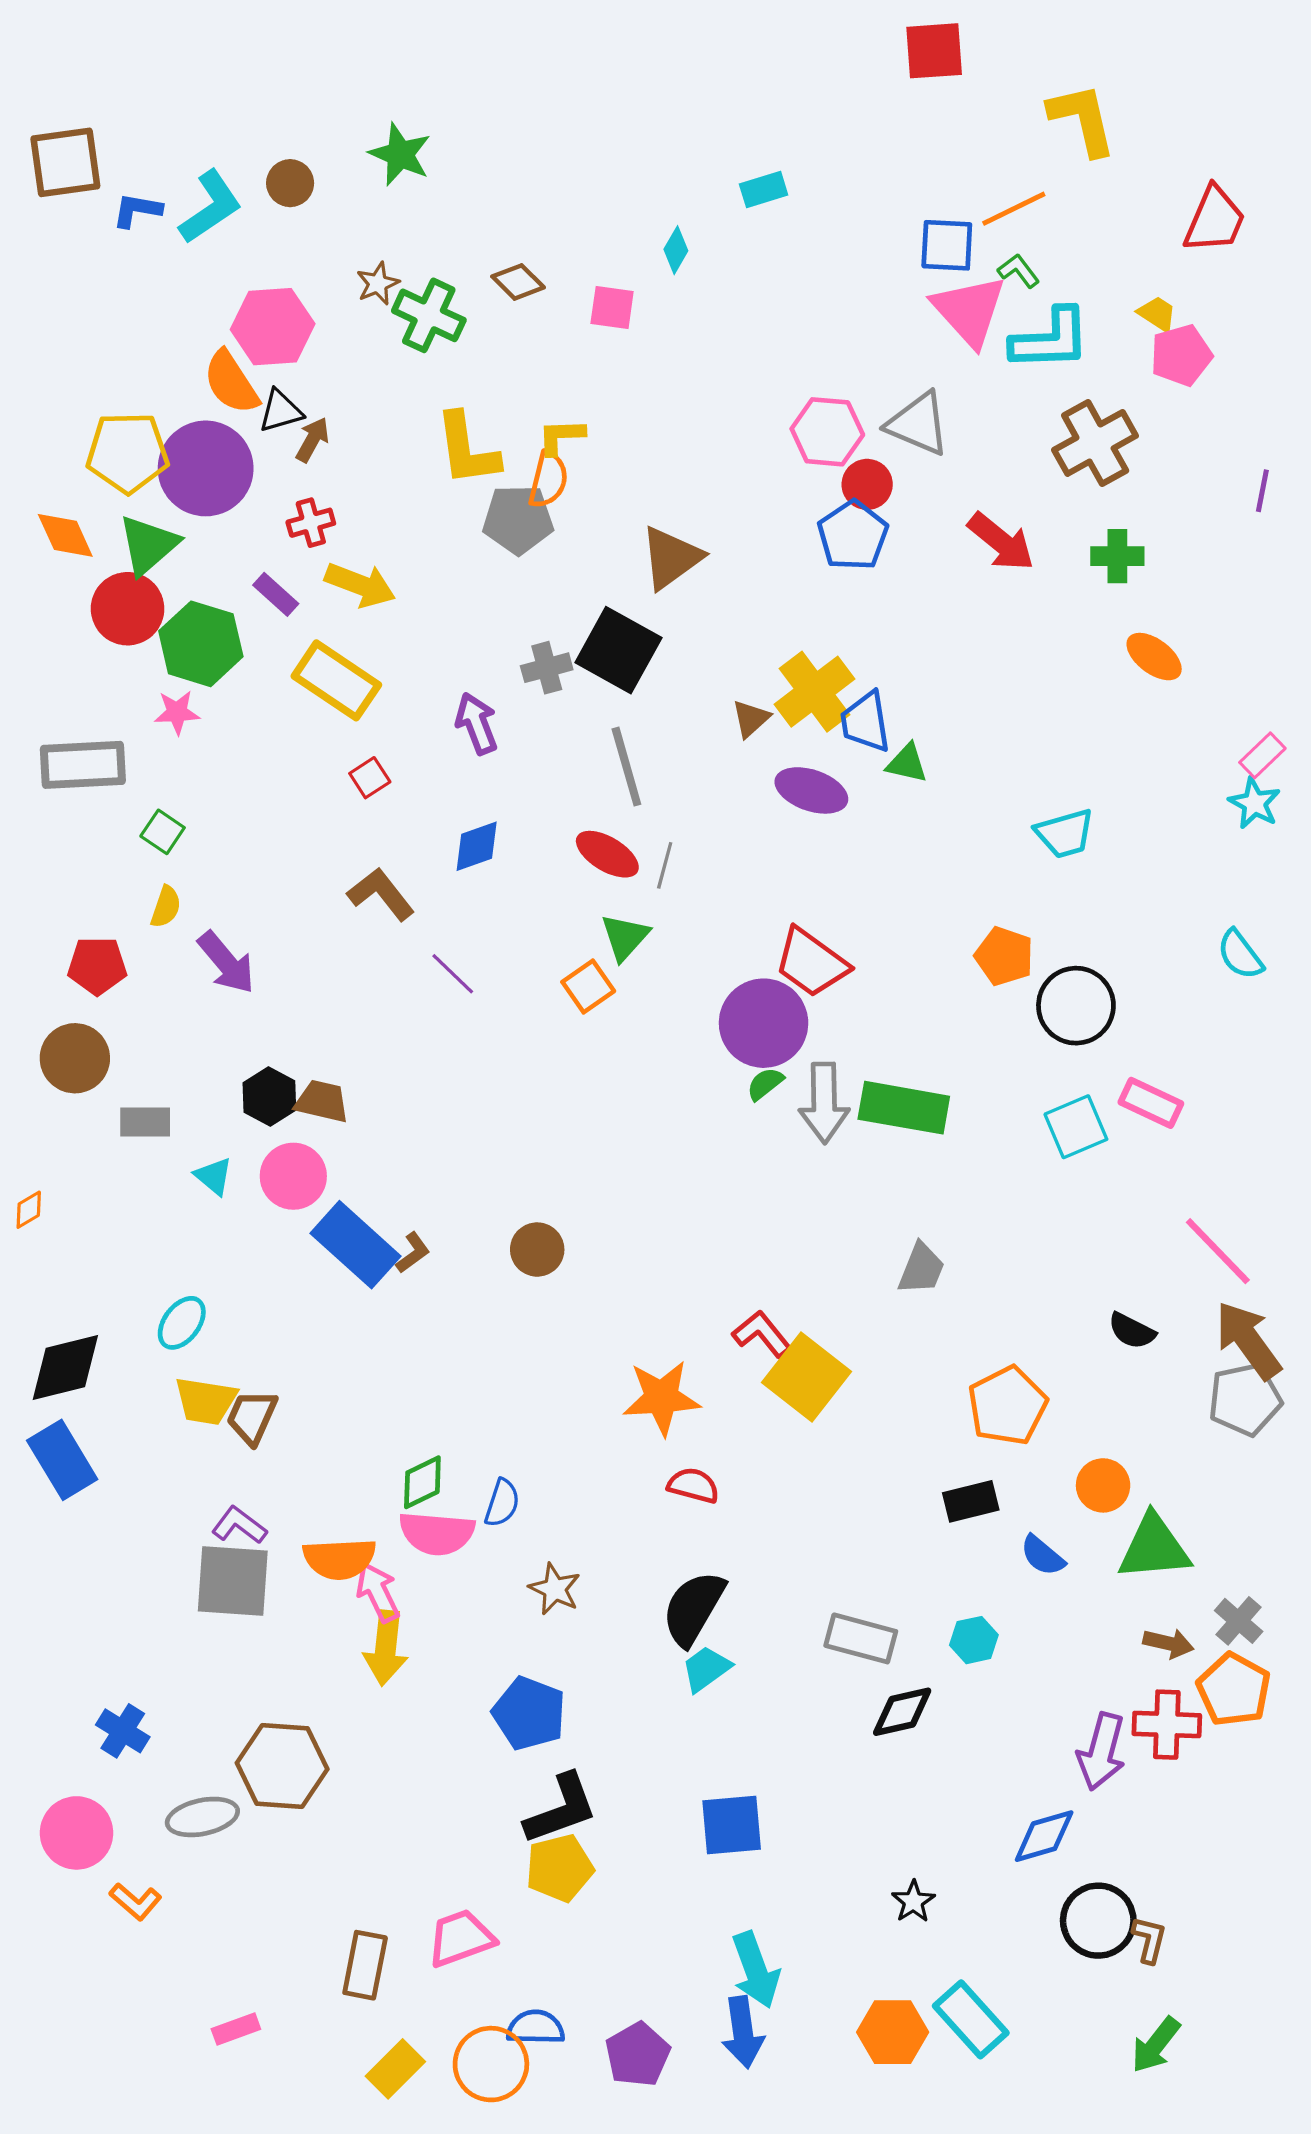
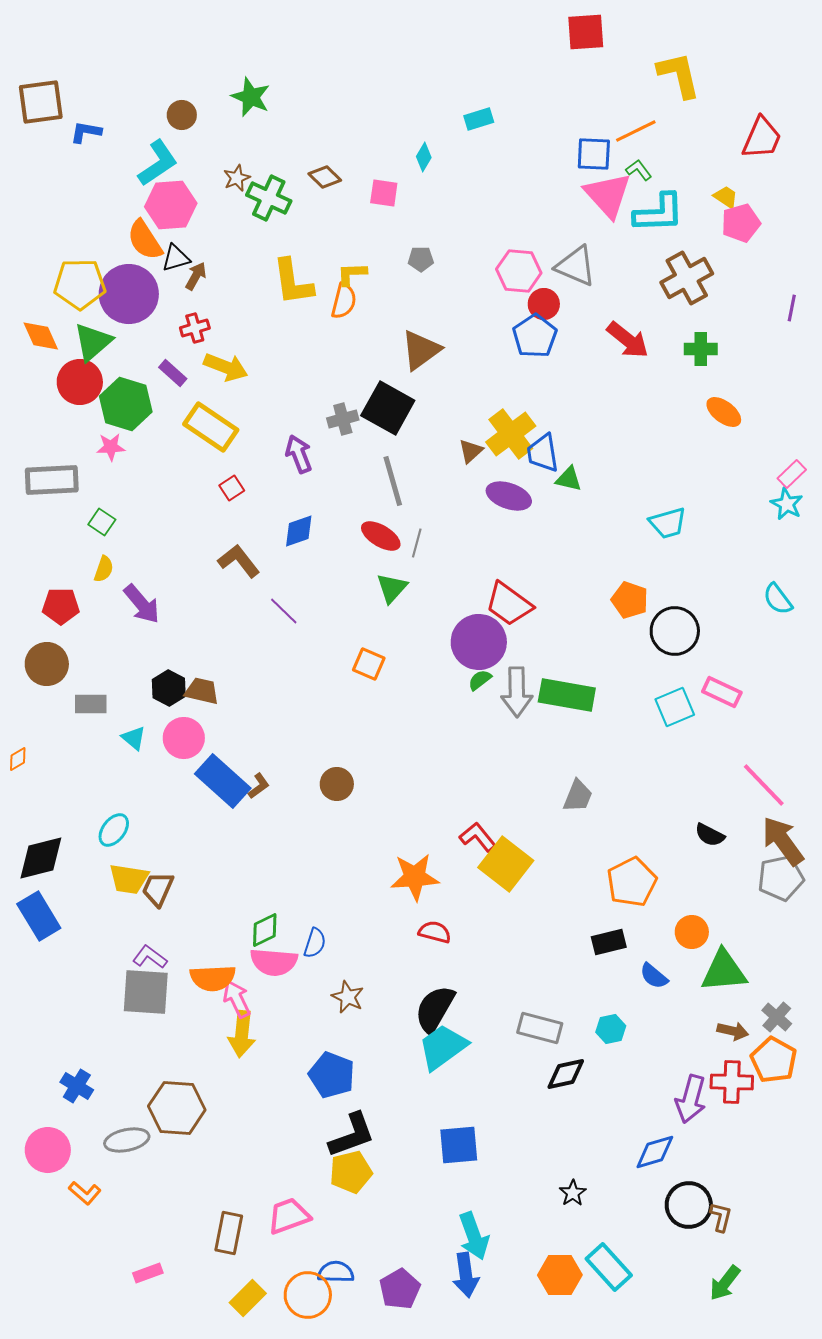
cyan L-shape: (210, 207) -> (158, 163), moved
gray pentagon: (518, 519) -> (421, 259), moved, size x0.6
orange square: (588, 987) -> (369, 664), moved, turned -32
cyan trapezoid: (706, 1669) -> (443, 1047), size x1.6

